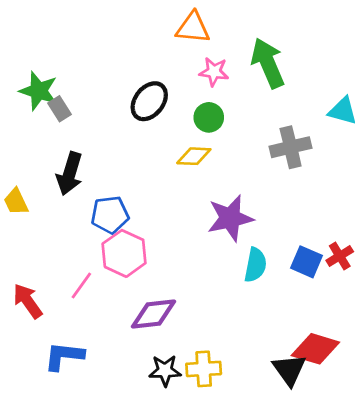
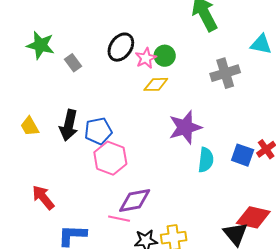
pink star: (214, 72) -> (146, 58), moved, turned -30
gray rectangle: (59, 109) -> (73, 63), moved
black arrow: (70, 174) -> (69, 125), moved
pink line: (81, 285) -> (119, 219), moved, turned 70

